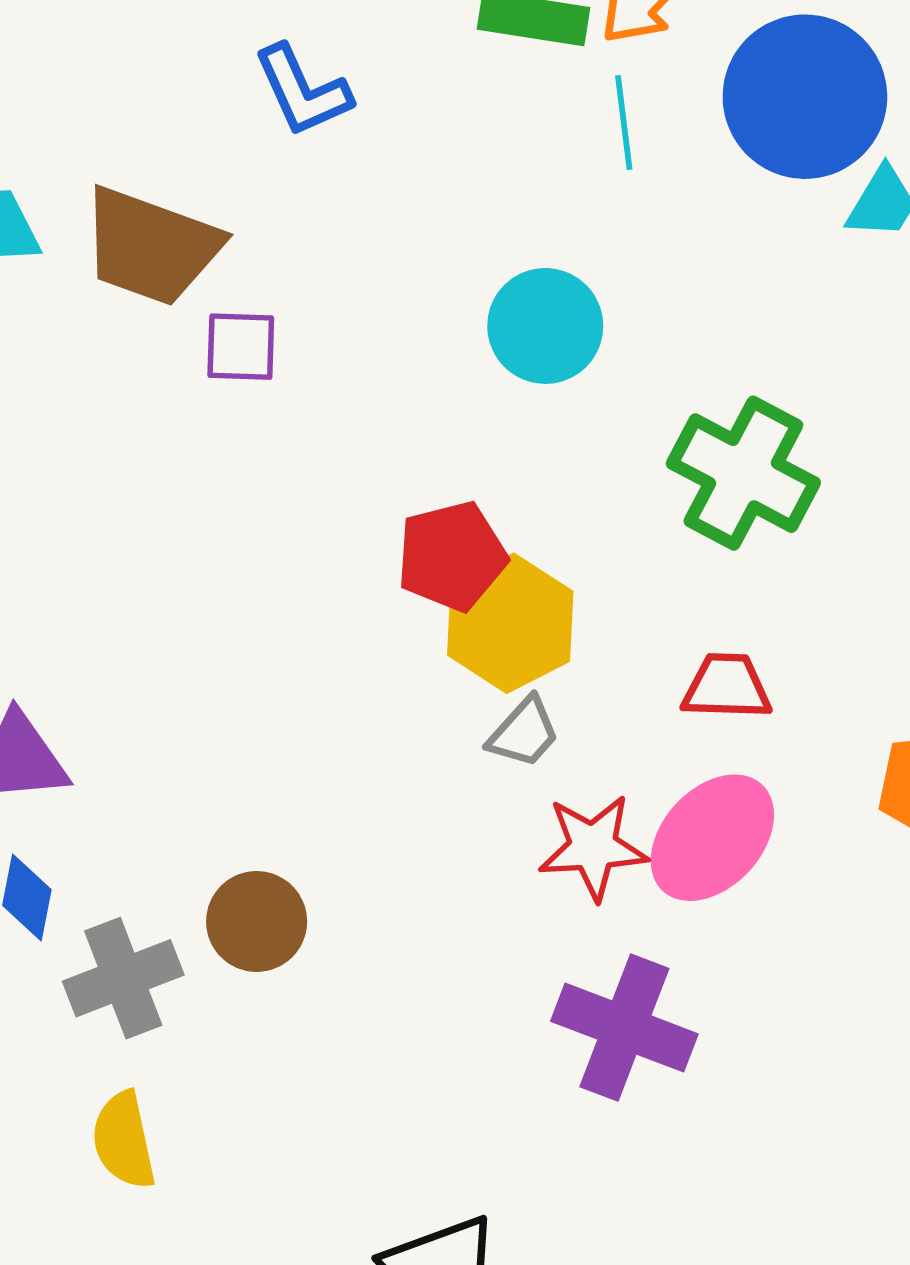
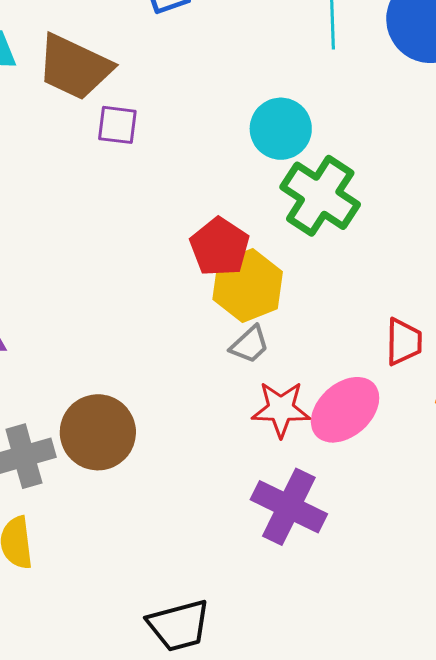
green cross: (743, 473) -> (320, 196), moved
red pentagon: (452, 556) -> (220, 247), turned -30
red trapezoid: (727, 687) -> (404, 342), moved, turned 84
brown circle: (257, 921) -> (98, 432), size x1.4

